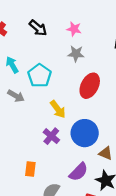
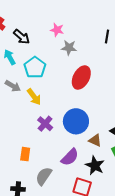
black arrow: (38, 28) -> (22, 37), moved
pink star: (74, 29) -> (57, 30), moved
yellow arrow: (58, 109) -> (34, 97), moved

